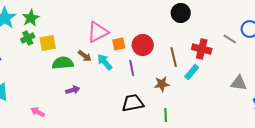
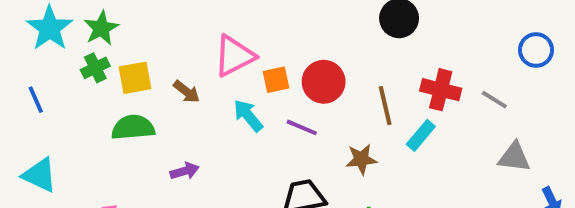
gray line: (230, 39) -> (494, 100), moved
brown arrow: (85, 56) -> (187, 92), moved
green semicircle: (63, 63) -> (133, 127), moved
purple line: (132, 68) -> (302, 127), turned -56

